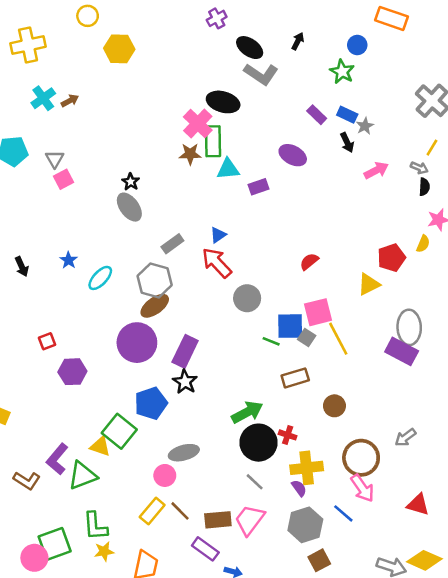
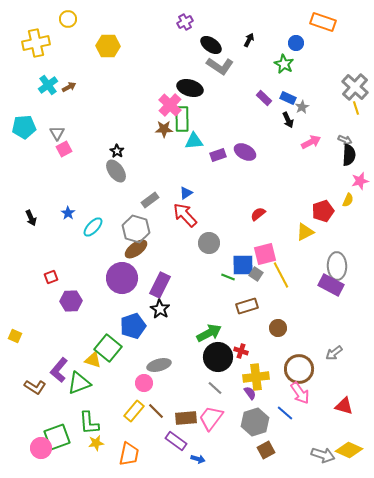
yellow circle: (88, 16) -> (68, 19), moved
yellow line: (432, 148) -> (356, 108), moved, turned -48
purple ellipse: (293, 155) -> (245, 152), moved
black semicircle: (424, 187) -> (349, 155), size x1.5

